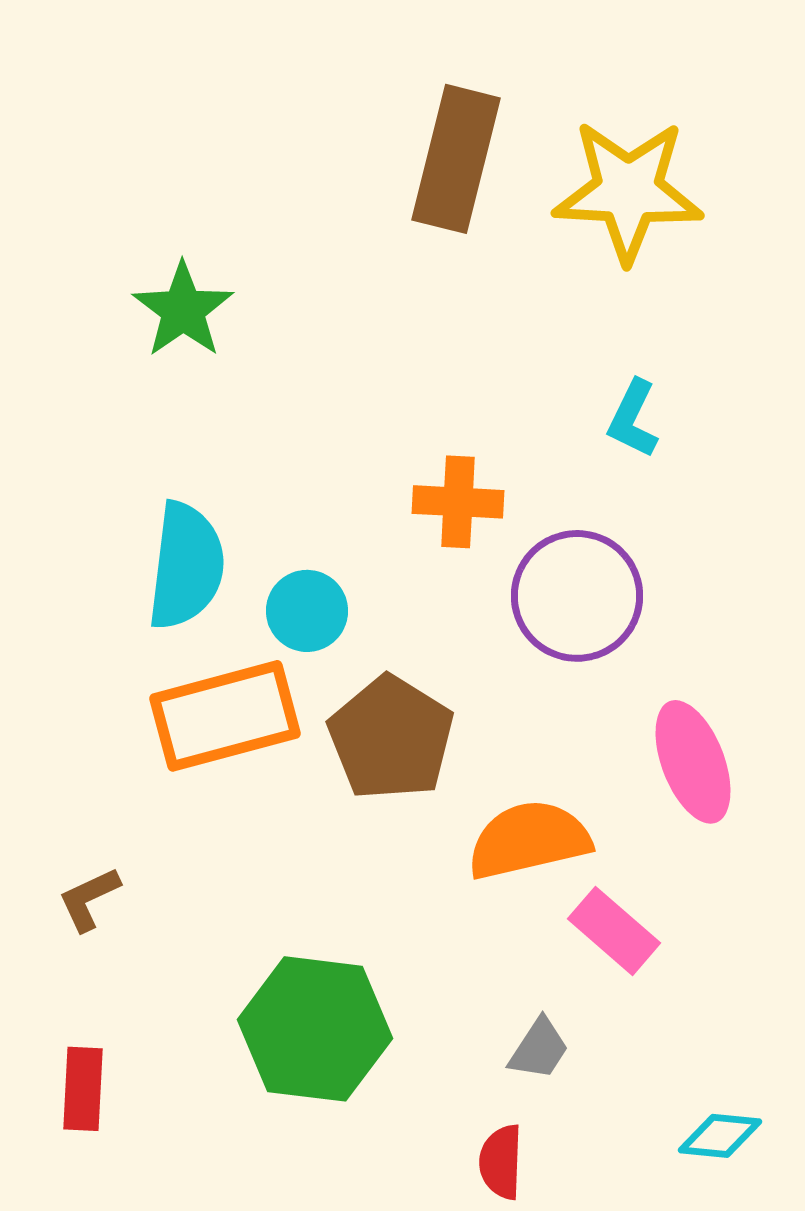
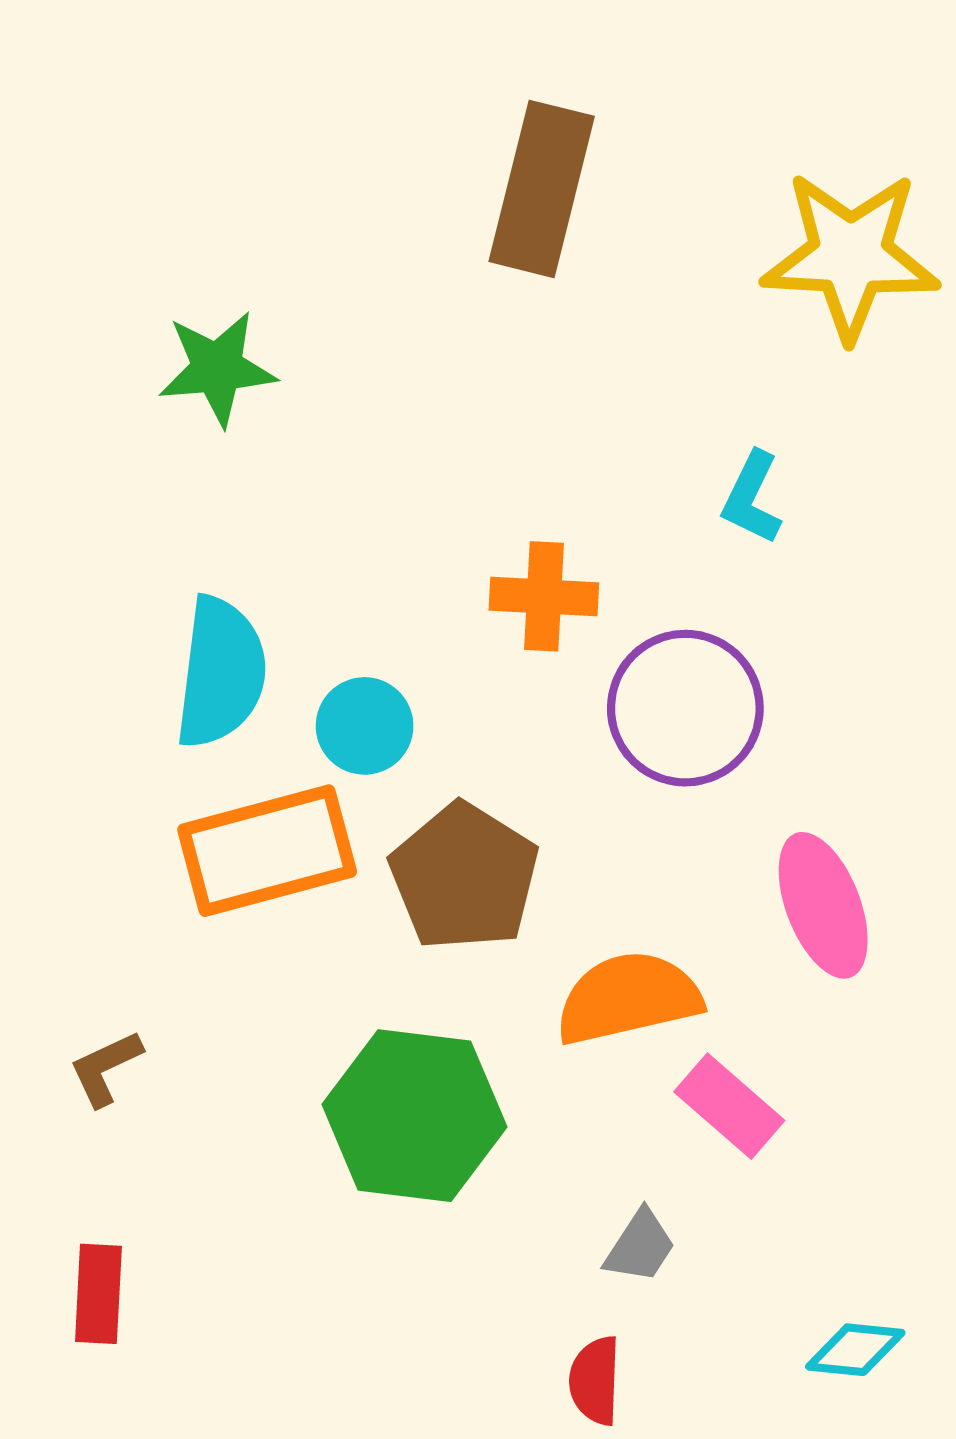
yellow star: (628, 191) -> (850, 255), moved
green star: (183, 310) -> (217, 368), turned 30
green hexagon: (315, 1029) -> (414, 1116), moved

